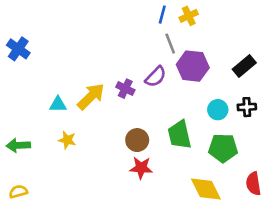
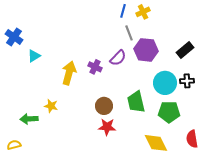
yellow arrow: (91, 96) -> (69, 73), turned -30
cyan triangle: (58, 104) -> (34, 56), moved, turned -32
cyan circle: (218, 110) -> (165, 83), size x1.5
green arrow: (18, 145) -> (29, 119), moved

